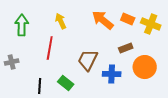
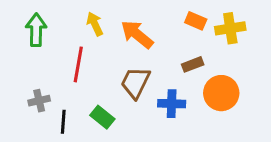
orange arrow: (103, 20) -> (137, 34), moved
yellow cross: (151, 24) -> (230, 28), turned -30
gray cross: (12, 62) -> (39, 101), moved

